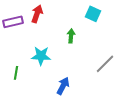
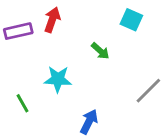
green arrow: (71, 36) -> (100, 51), turned 128
green line: (16, 73) -> (22, 103), turned -40

